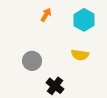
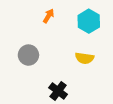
gray circle: (32, 61) -> (28, 55), moved

